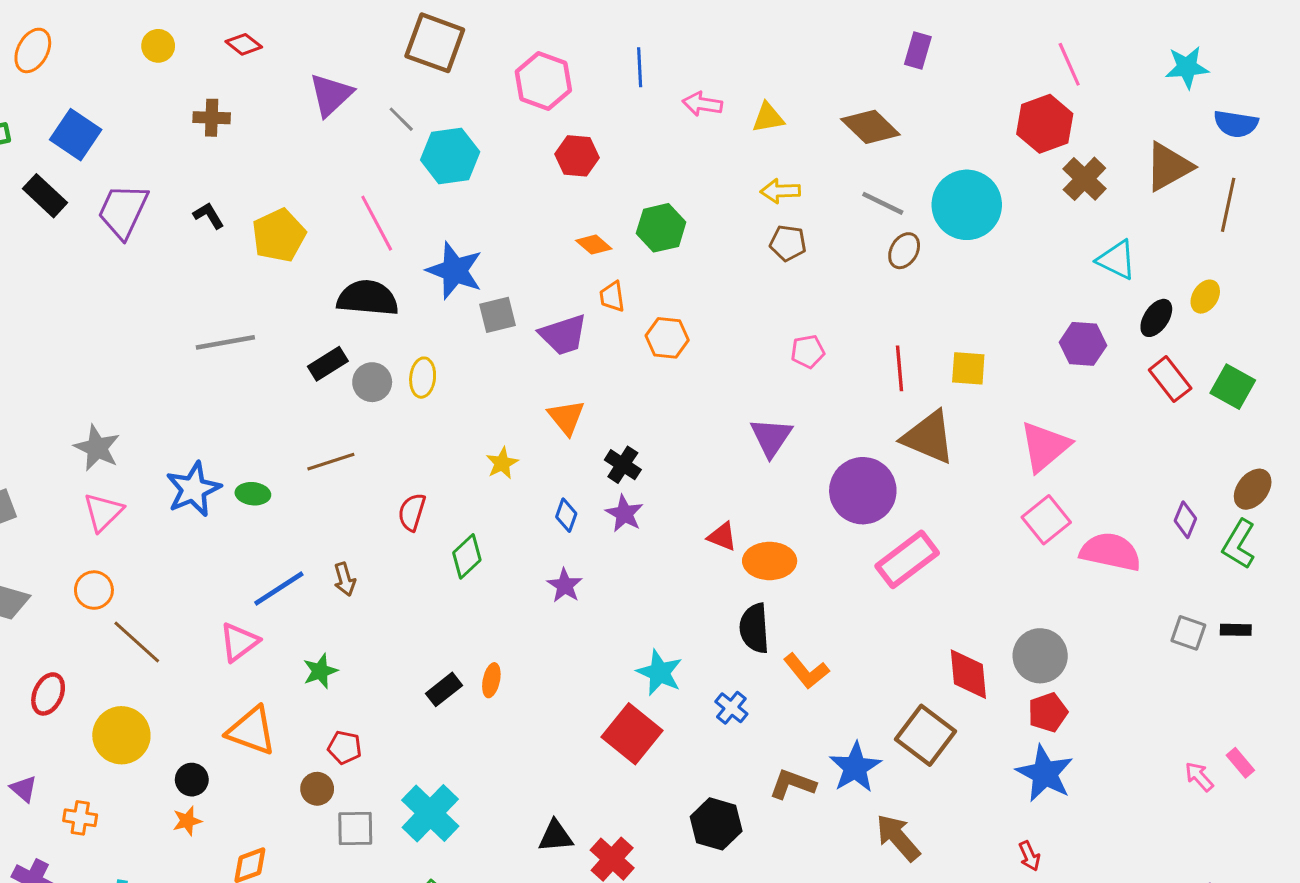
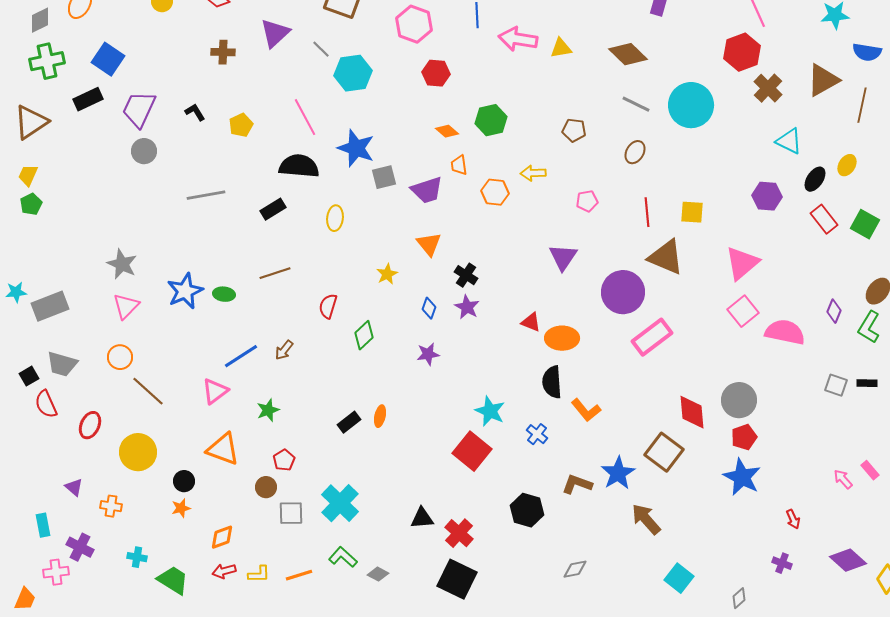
pink arrow: (702, 104) -> (518, 39), size x1.5
brown cross: (212, 118) -> (223, 52), moved
yellow arrow: (780, 191) -> (533, 173), moved
black rectangle: (45, 196) -> (88, 99), turned -68
yellow pentagon: (279, 235) -> (241, 125), size x0.7
brown ellipse: (904, 251) -> (635, 152), moved
gray circle: (372, 382) -> (144, 151), moved
brown arrow: (345, 579) -> (284, 350), turned 55
purple star: (565, 585) -> (428, 354), turned 30
red pentagon: (345, 747) -> (284, 460), turned 30
red arrow: (1029, 856) -> (793, 519), moved

